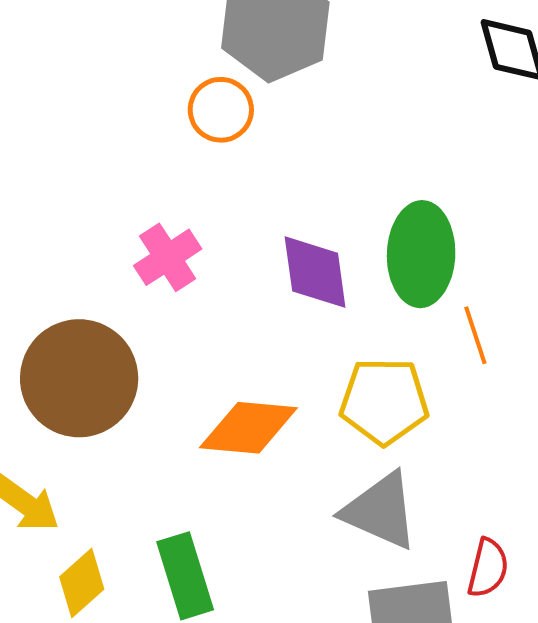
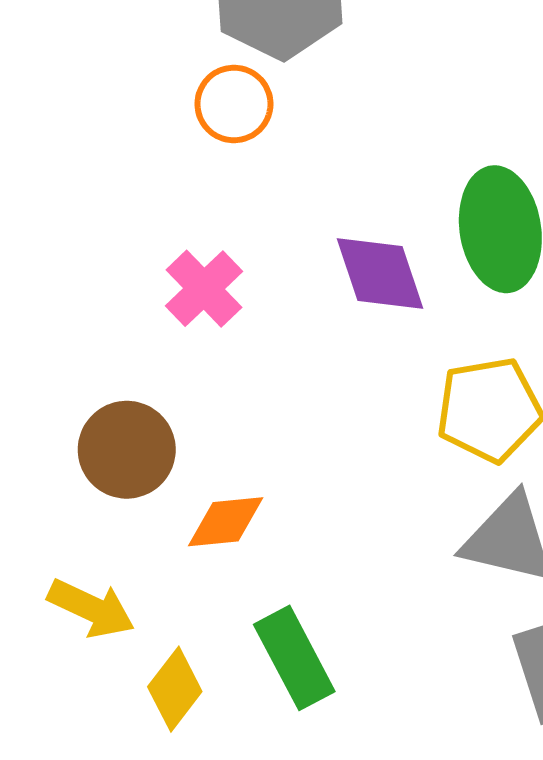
brown circle: (79, 378) -> (127, 450), size x0.7
orange diamond: (248, 428) -> (226, 522), moved, size x0.7

